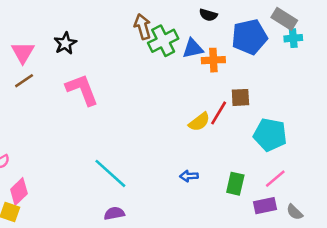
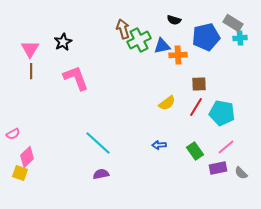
brown line: (24, 81) -> (31, 71), turned -56
red line: (219, 113) -> (196, 107), moved
green rectangle: (235, 184) -> (195, 151), turned -48

